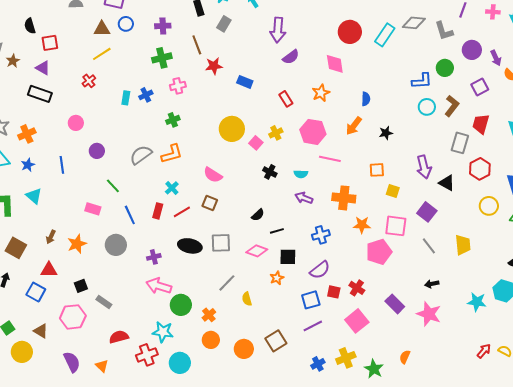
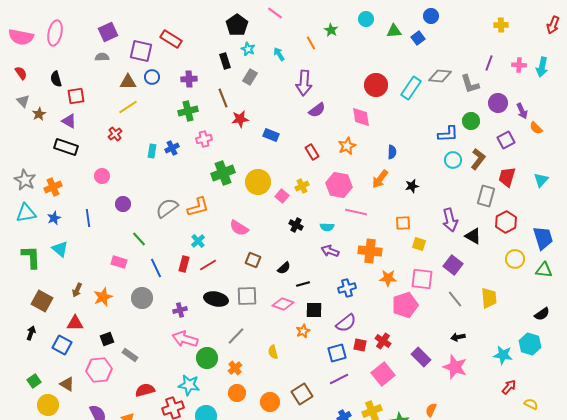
green cross: (173, 120) -> (223, 173), moved, size x1.6
brown square: (210, 203) -> (253, 260), moved
gray line: (227, 283) -> (236, 336), moved
red arrow: (484, 351) -> (509, 387), moved

